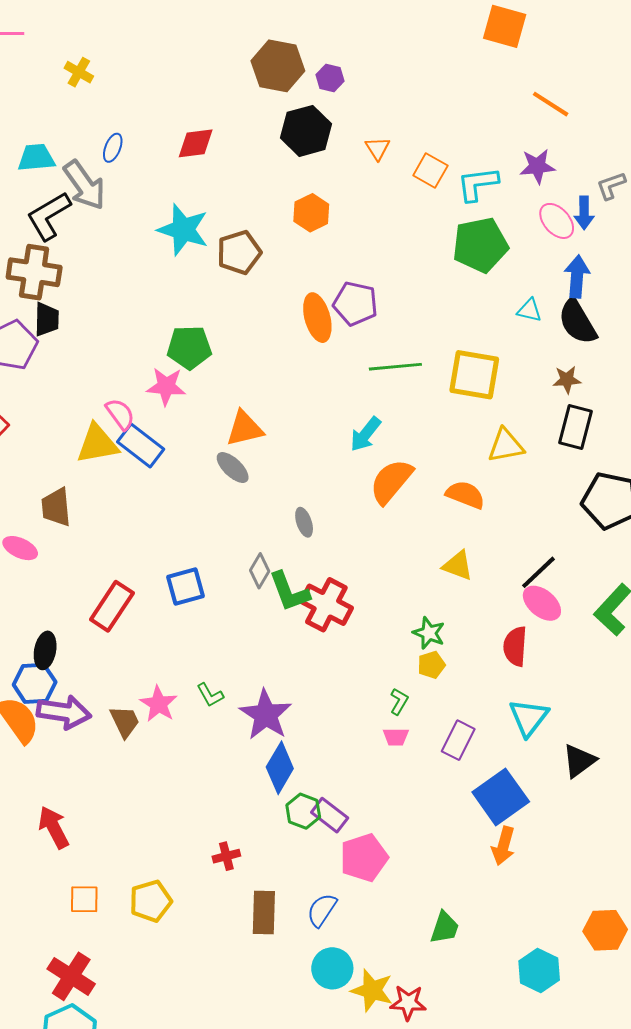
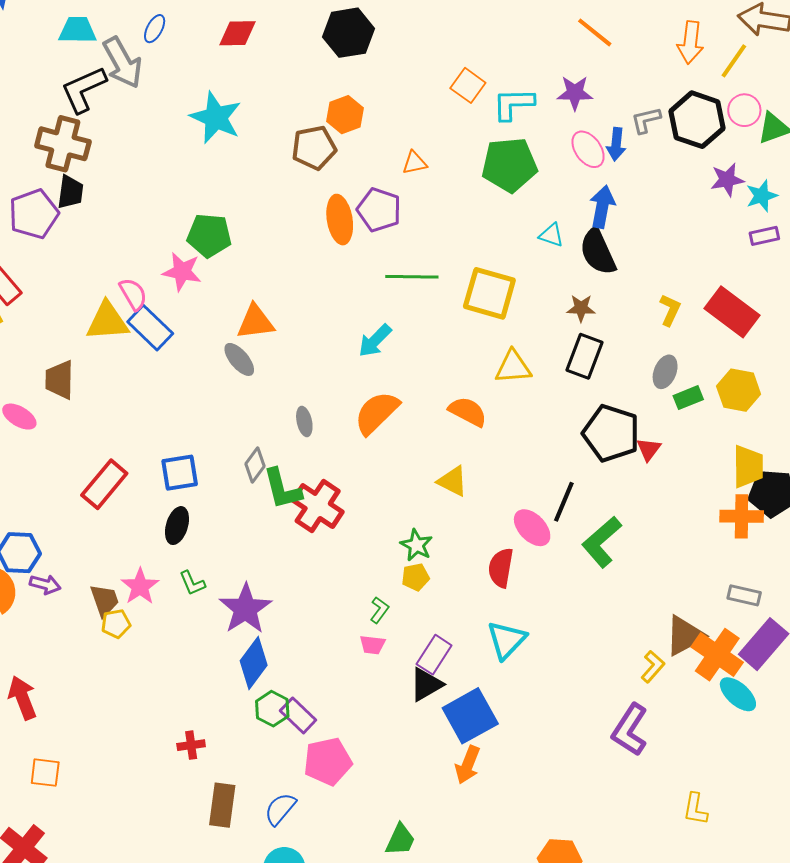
orange triangle: (378, 148) -> (415, 163), moved, turned 44
brown pentagon: (239, 252) -> (314, 148), moved
orange semicircle: (391, 481) -> (377, 413), moved
black line: (539, 572) -> (564, 502), moved, turned -30
black ellipse: (45, 650) -> (177, 526), moved
purple arrow: (64, 712) -> (45, 584), size x0.6
black triangle: (579, 761) -> (426, 684), moved
yellow pentagon: (151, 901) -> (116, 624), moved, size x0.7

